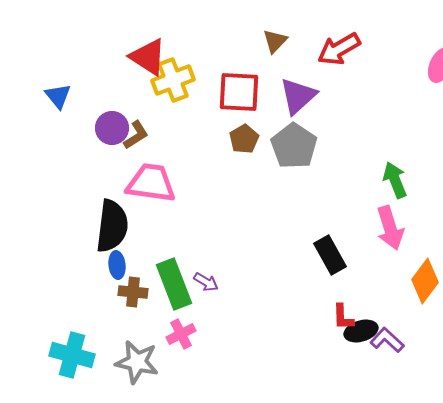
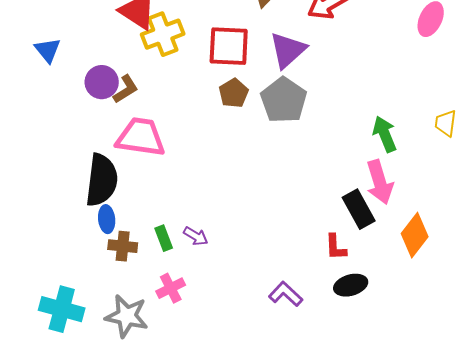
black rectangle: (330, 255) -> (359, 209), moved
green rectangle: (174, 284) -> (164, 238), size x0.5
red L-shape: (343, 317) -> (336, 247), moved
purple L-shape: (387, 340) -> (286, 294), moved

